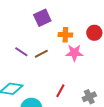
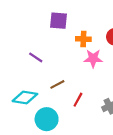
purple square: (42, 18) -> (58, 21), turned 30
brown line: (41, 54) -> (57, 84), moved

